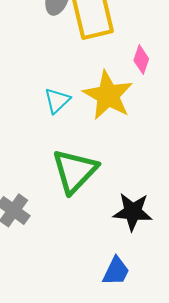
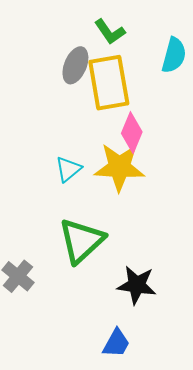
pink diamond: (141, 60) -> (132, 133), moved, size x1.4
yellow star: (108, 95) -> (119, 167), turned -30

